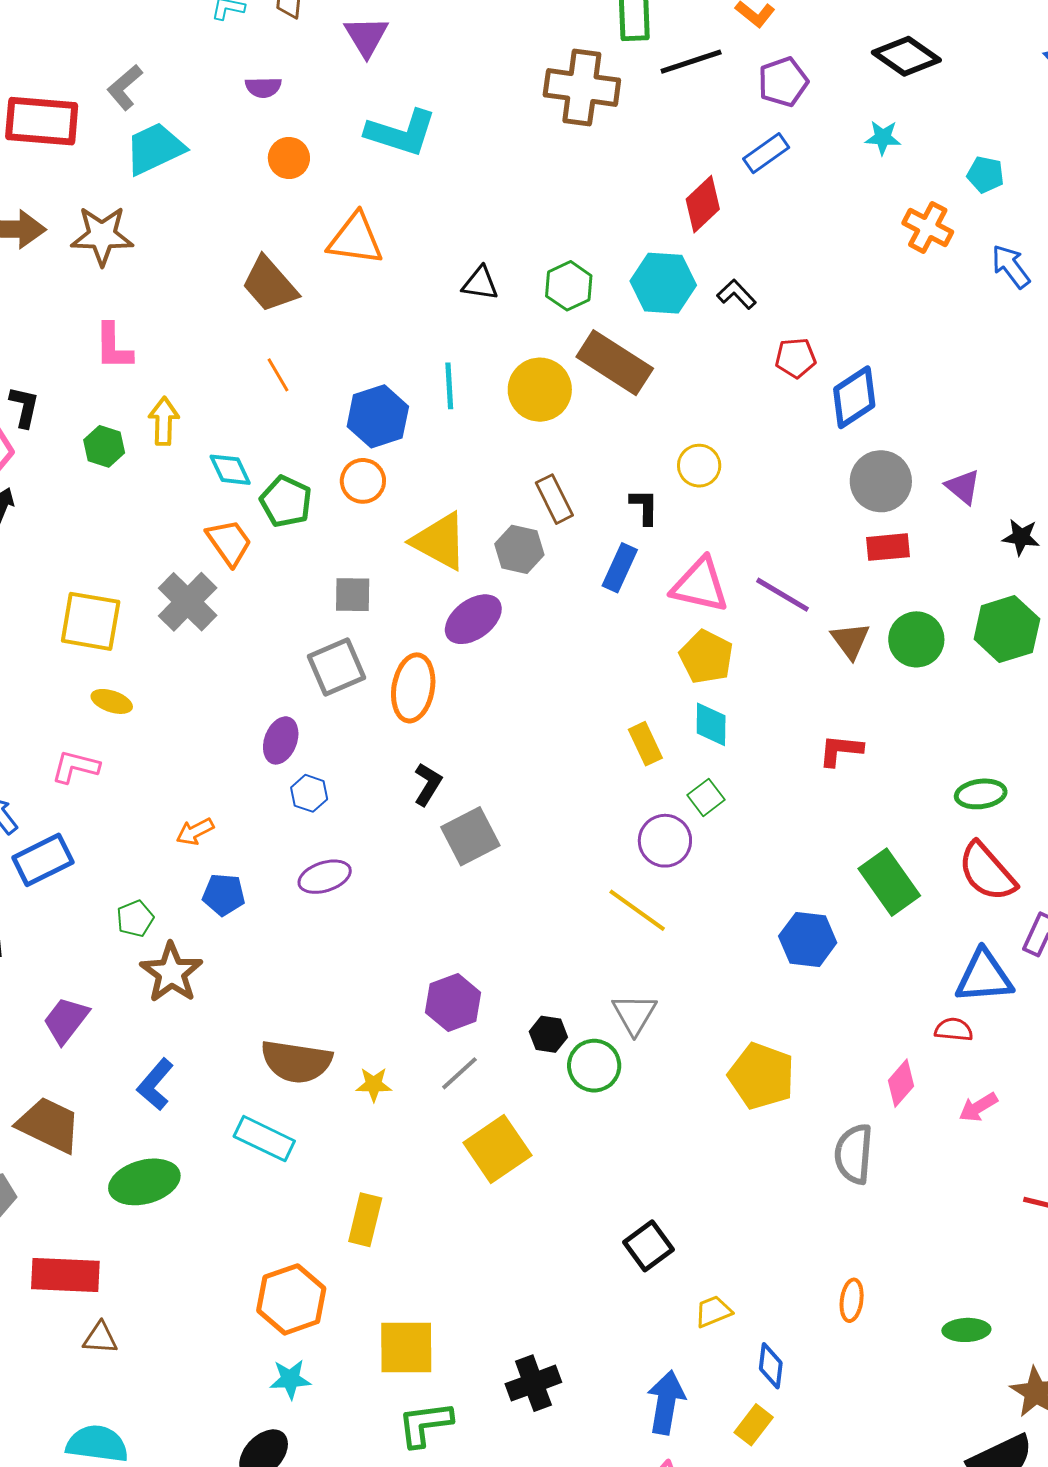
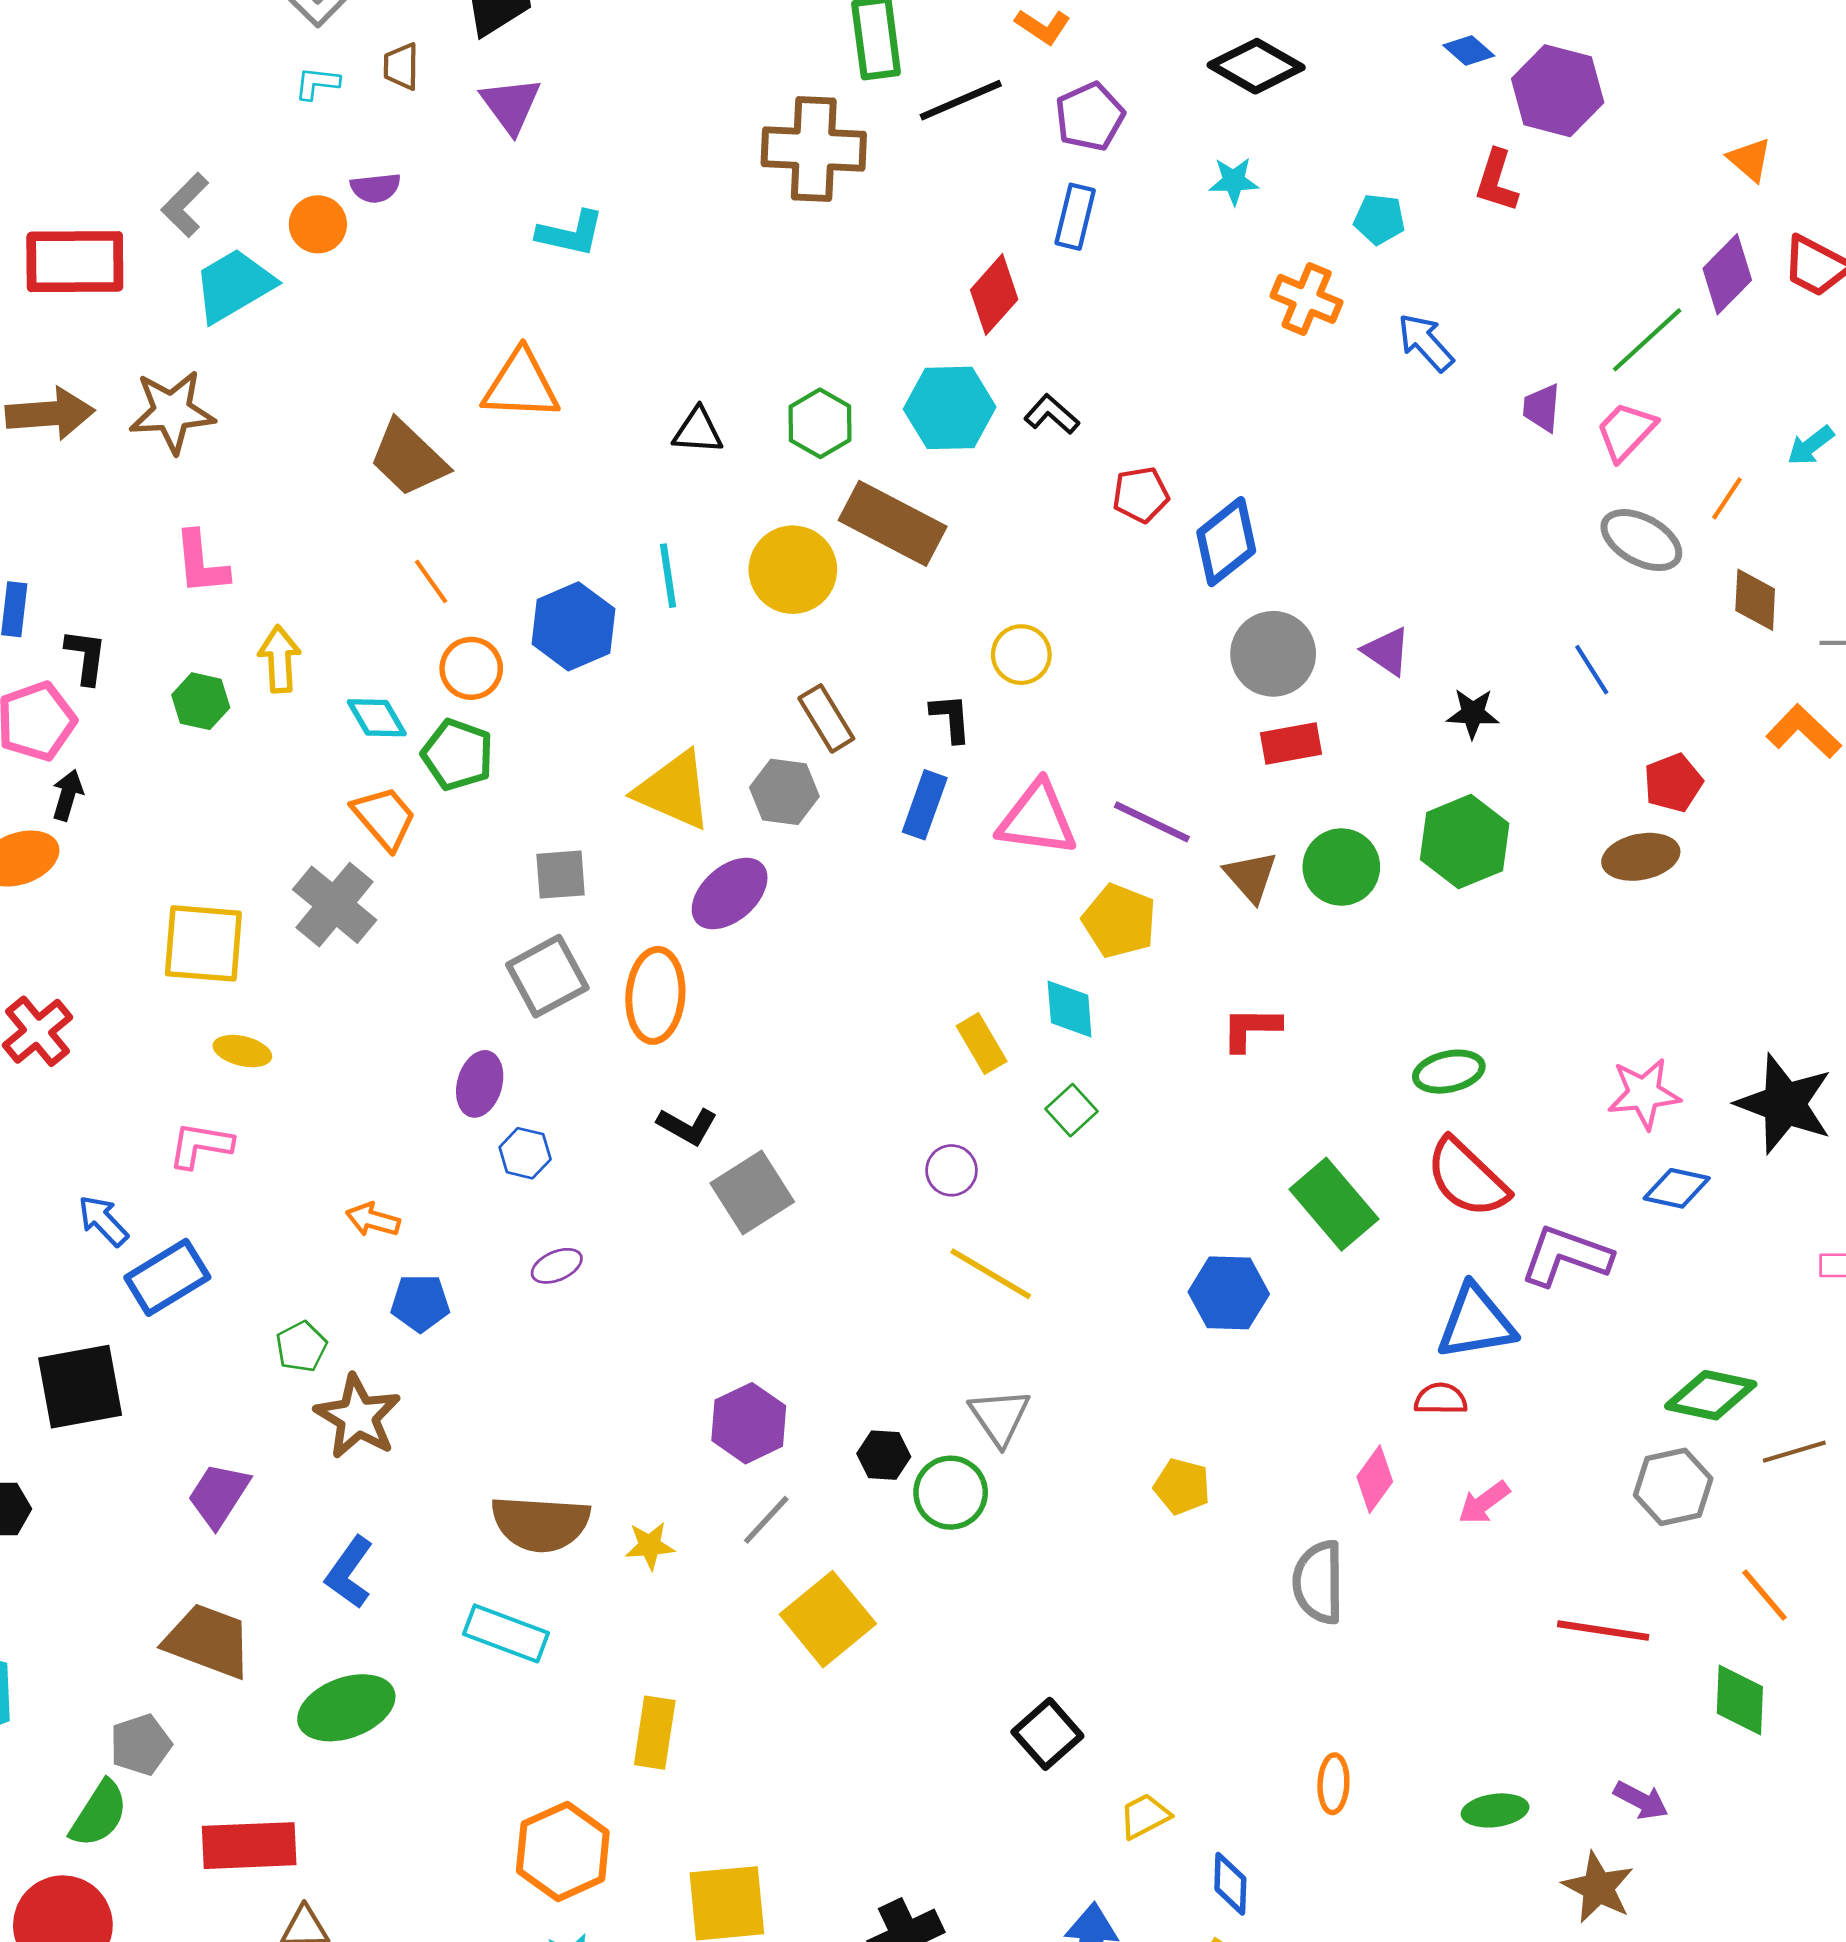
cyan L-shape: (401, 133) -> (571, 233), size x0.7
blue rectangle: (766, 153) -> (1075, 217), turned -36
orange circle: (289, 158) -> (318, 224), moved
orange circle: (363, 481) -> (471, 668), moved
yellow pentagon: (706, 657) -> (1119, 921), moved
black L-shape: (428, 784) -> (687, 1126), turned 93
orange arrow: (195, 832) -> (373, 1220), turned 48
purple circle: (665, 841) -> (951, 1170), moved, size x0.7
purple ellipse: (325, 877) -> (557, 1266), size x0.7
yellow pentagon: (761, 1076) -> (1182, 1486), size x0.6

